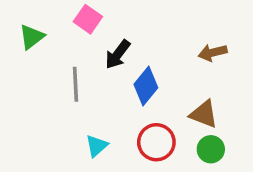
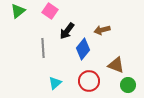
green triangle: (32, 37) -> (18, 11), moved
brown arrow: (213, 53) -> (102, 30), moved
green circle: (211, 149) -> (128, 85), moved

